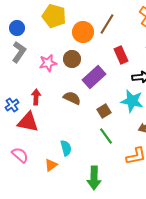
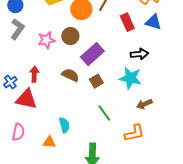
red rectangle: (121, 55) -> (127, 22), moved
brown square: (104, 111) -> (96, 81), moved
pink semicircle: (20, 155) -> (18, 132), turned 60
orange triangle: (51, 165) -> (49, 142), turned 40

